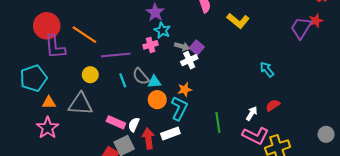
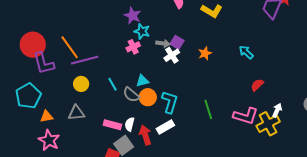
orange line: (84, 35) -> (70, 47), turned 30
purple line: (116, 55) -> (85, 60), moved
gray semicircle: (141, 76) -> (131, 95), moved
orange star: (185, 89) -> (205, 53), moved
gray triangle: (80, 104) -> (76, 113), size x0.7
white arrow: (252, 113) -> (277, 110), moved

